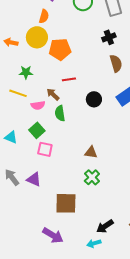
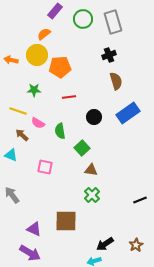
orange semicircle: (44, 16) -> (44, 34), turned -144
green star: (26, 72) -> (34, 90), moved
brown arrow: (53, 94) -> (22, 135), moved
pink semicircle: (38, 105) -> (38, 123), turned 40
green square: (37, 130) -> (82, 148), moved
purple triangle: (34, 179) -> (34, 229), moved
purple arrow: (53, 235) -> (30, 253), moved

